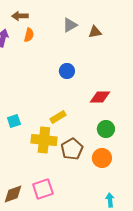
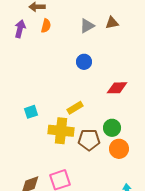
gray triangle: (70, 25) -> (87, 26), moved
green circle: (106, 129) -> (112, 128), moved
brown pentagon: (72, 149) -> (89, 140), turned 30

